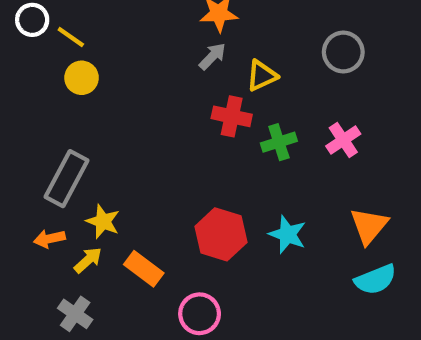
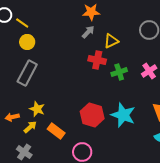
gray rectangle: (67, 179) -> (27, 73), moved
cyan star: (287, 234) -> (123, 115), size x1.4

